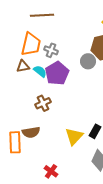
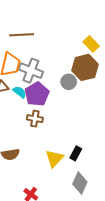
gray cross: (51, 50) -> (31, 71), size x1.6
brown cross: (43, 103) -> (35, 119), moved, turned 35

